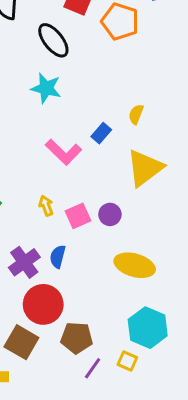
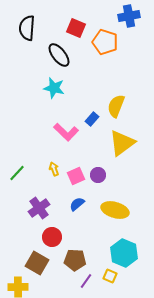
yellow semicircle: (136, 114) -> (116, 106), size x1.6
blue semicircle: (58, 257) -> (77, 204), moved, turned 35
red circle: (43, 304) -> (52, 237), size x0.7

